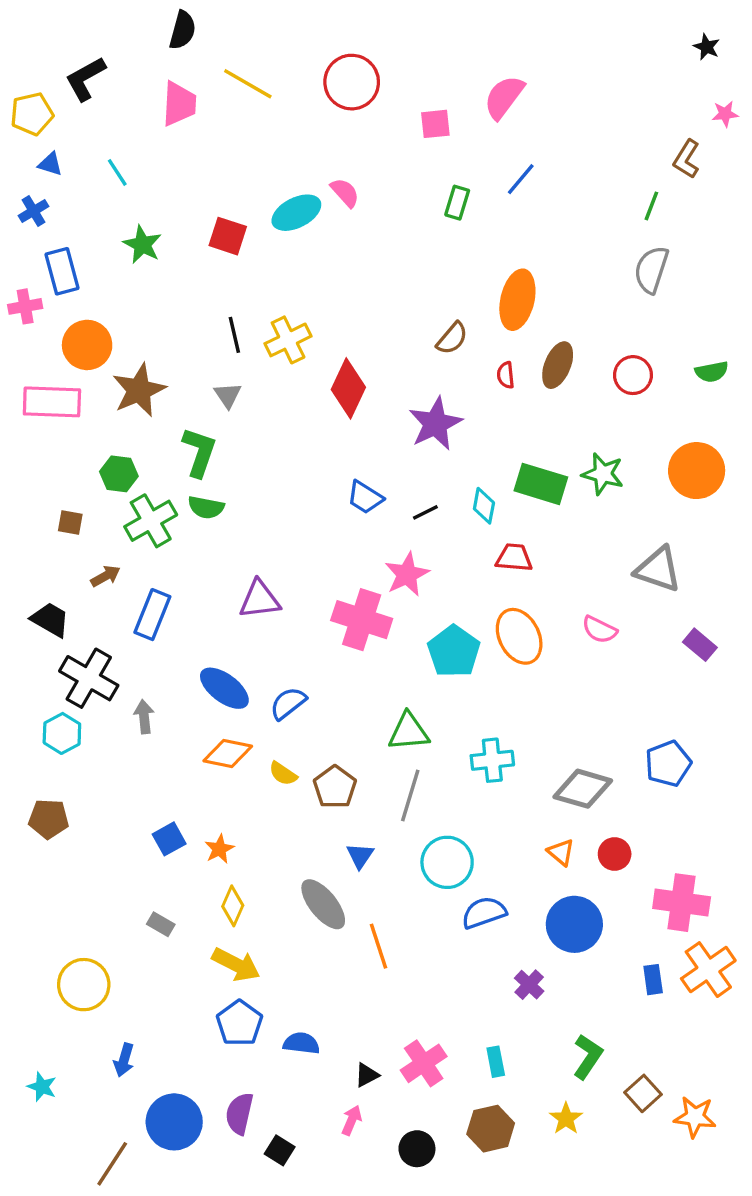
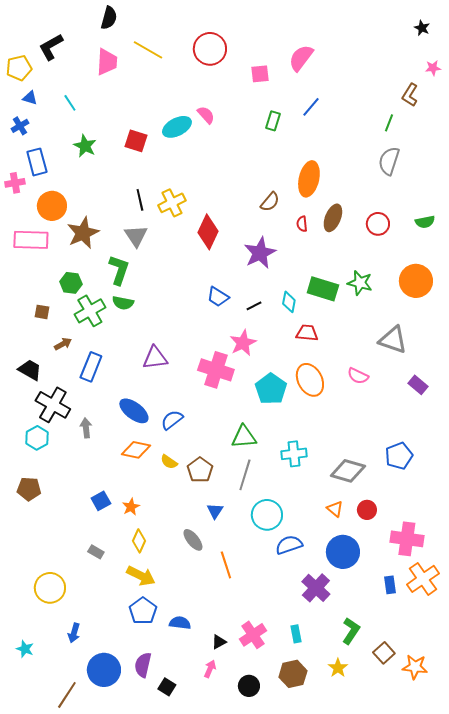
gray triangle: (228, 395) -> (136, 236), size x1.4
gray ellipse: (323, 904) -> (193, 540), size x0.7
purple cross: (529, 985) -> (316, 588), size x1.6

